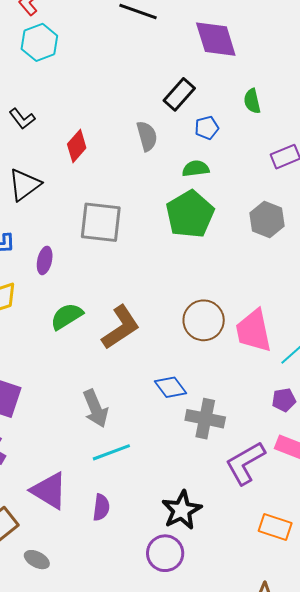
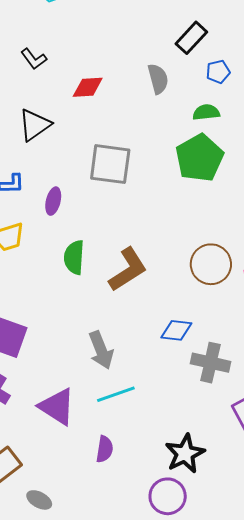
red diamond: (77, 146) -> (88, 87), turned 44
green semicircle: (67, 316) -> (74, 257), turned -56
blue diamond: (170, 387) -> (176, 330), turned -48
purple triangle: (49, 491) -> (57, 407), moved

